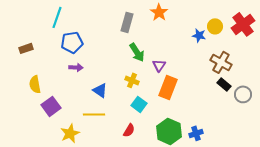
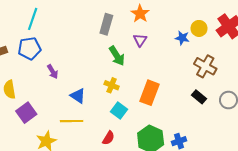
blue pentagon: (72, 42) -> (29, 48), moved
purple triangle: (159, 65) -> (140, 40), moved
purple arrow: (76, 67) -> (53, 72), turned 56
black rectangle: (224, 84) -> (199, 97), moved

